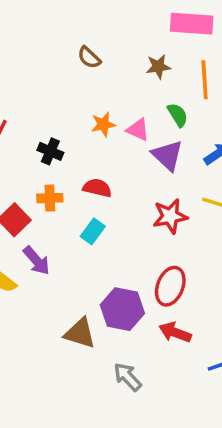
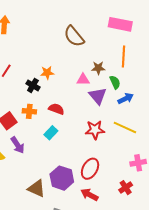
brown semicircle: (89, 58) -> (74, 36), moved, size x1.6
brown star: (158, 67) -> (98, 68), moved
green semicircle: (178, 115) -> (115, 82), moved
orange star: (103, 124) -> (47, 73), moved
pink triangle: (138, 130) -> (83, 80), turned -32

